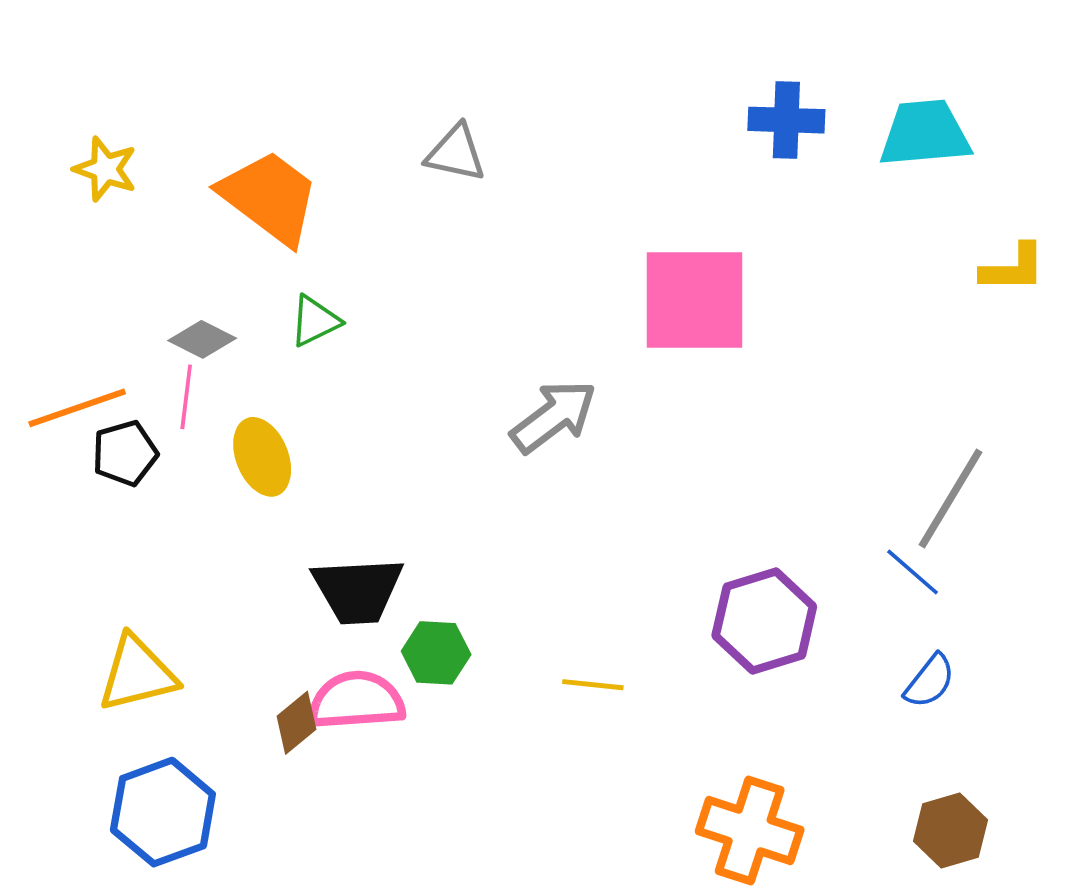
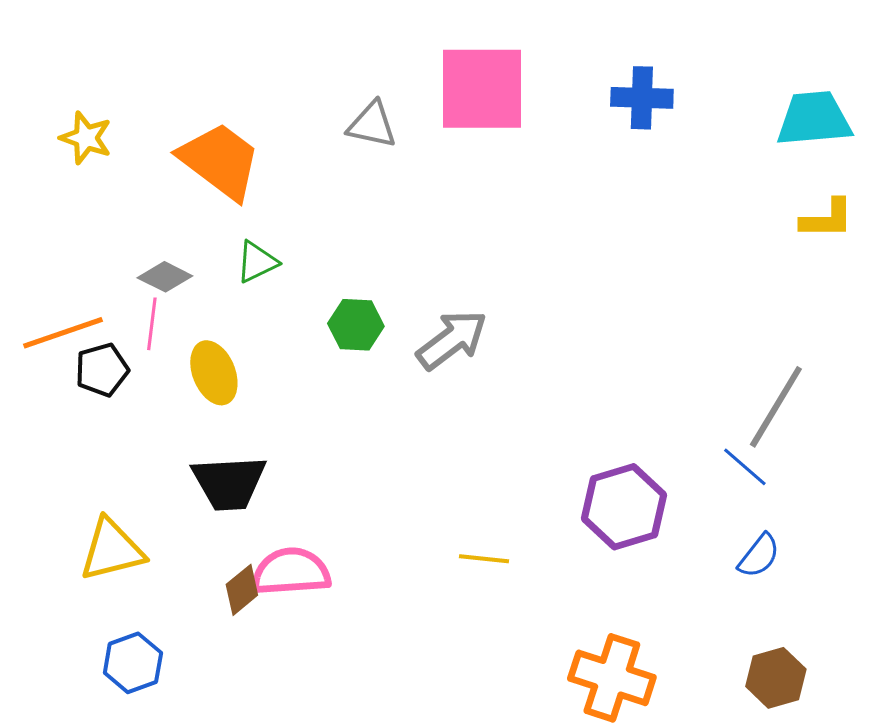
cyan trapezoid: (925, 134) -> (814, 119), moved
pink square: (695, 300) -> (482, 89), moved
black trapezoid: (358, 590) -> (229, 483), moved
green hexagon: (436, 653) -> (356, 325), moved
blue hexagon: (163, 812) -> (133, 663), size x0.7

